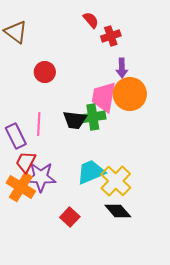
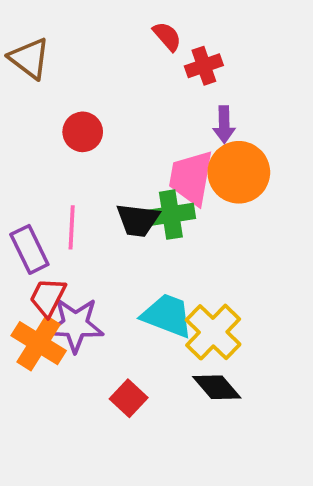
cyan trapezoid: (91, 172) -> (167, 316), turned 44

